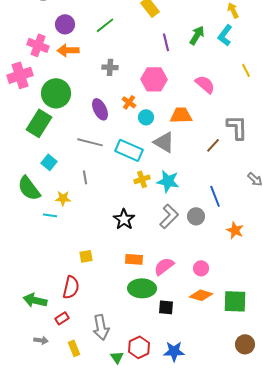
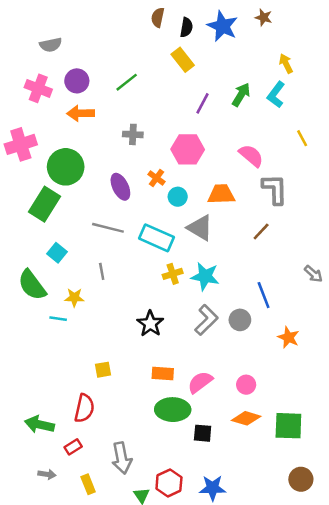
purple line: (166, 42) -> (203, 103), turned 42
pink cross: (38, 45) -> (38, 88), moved
gray L-shape: (237, 127) -> (275, 189), moved

